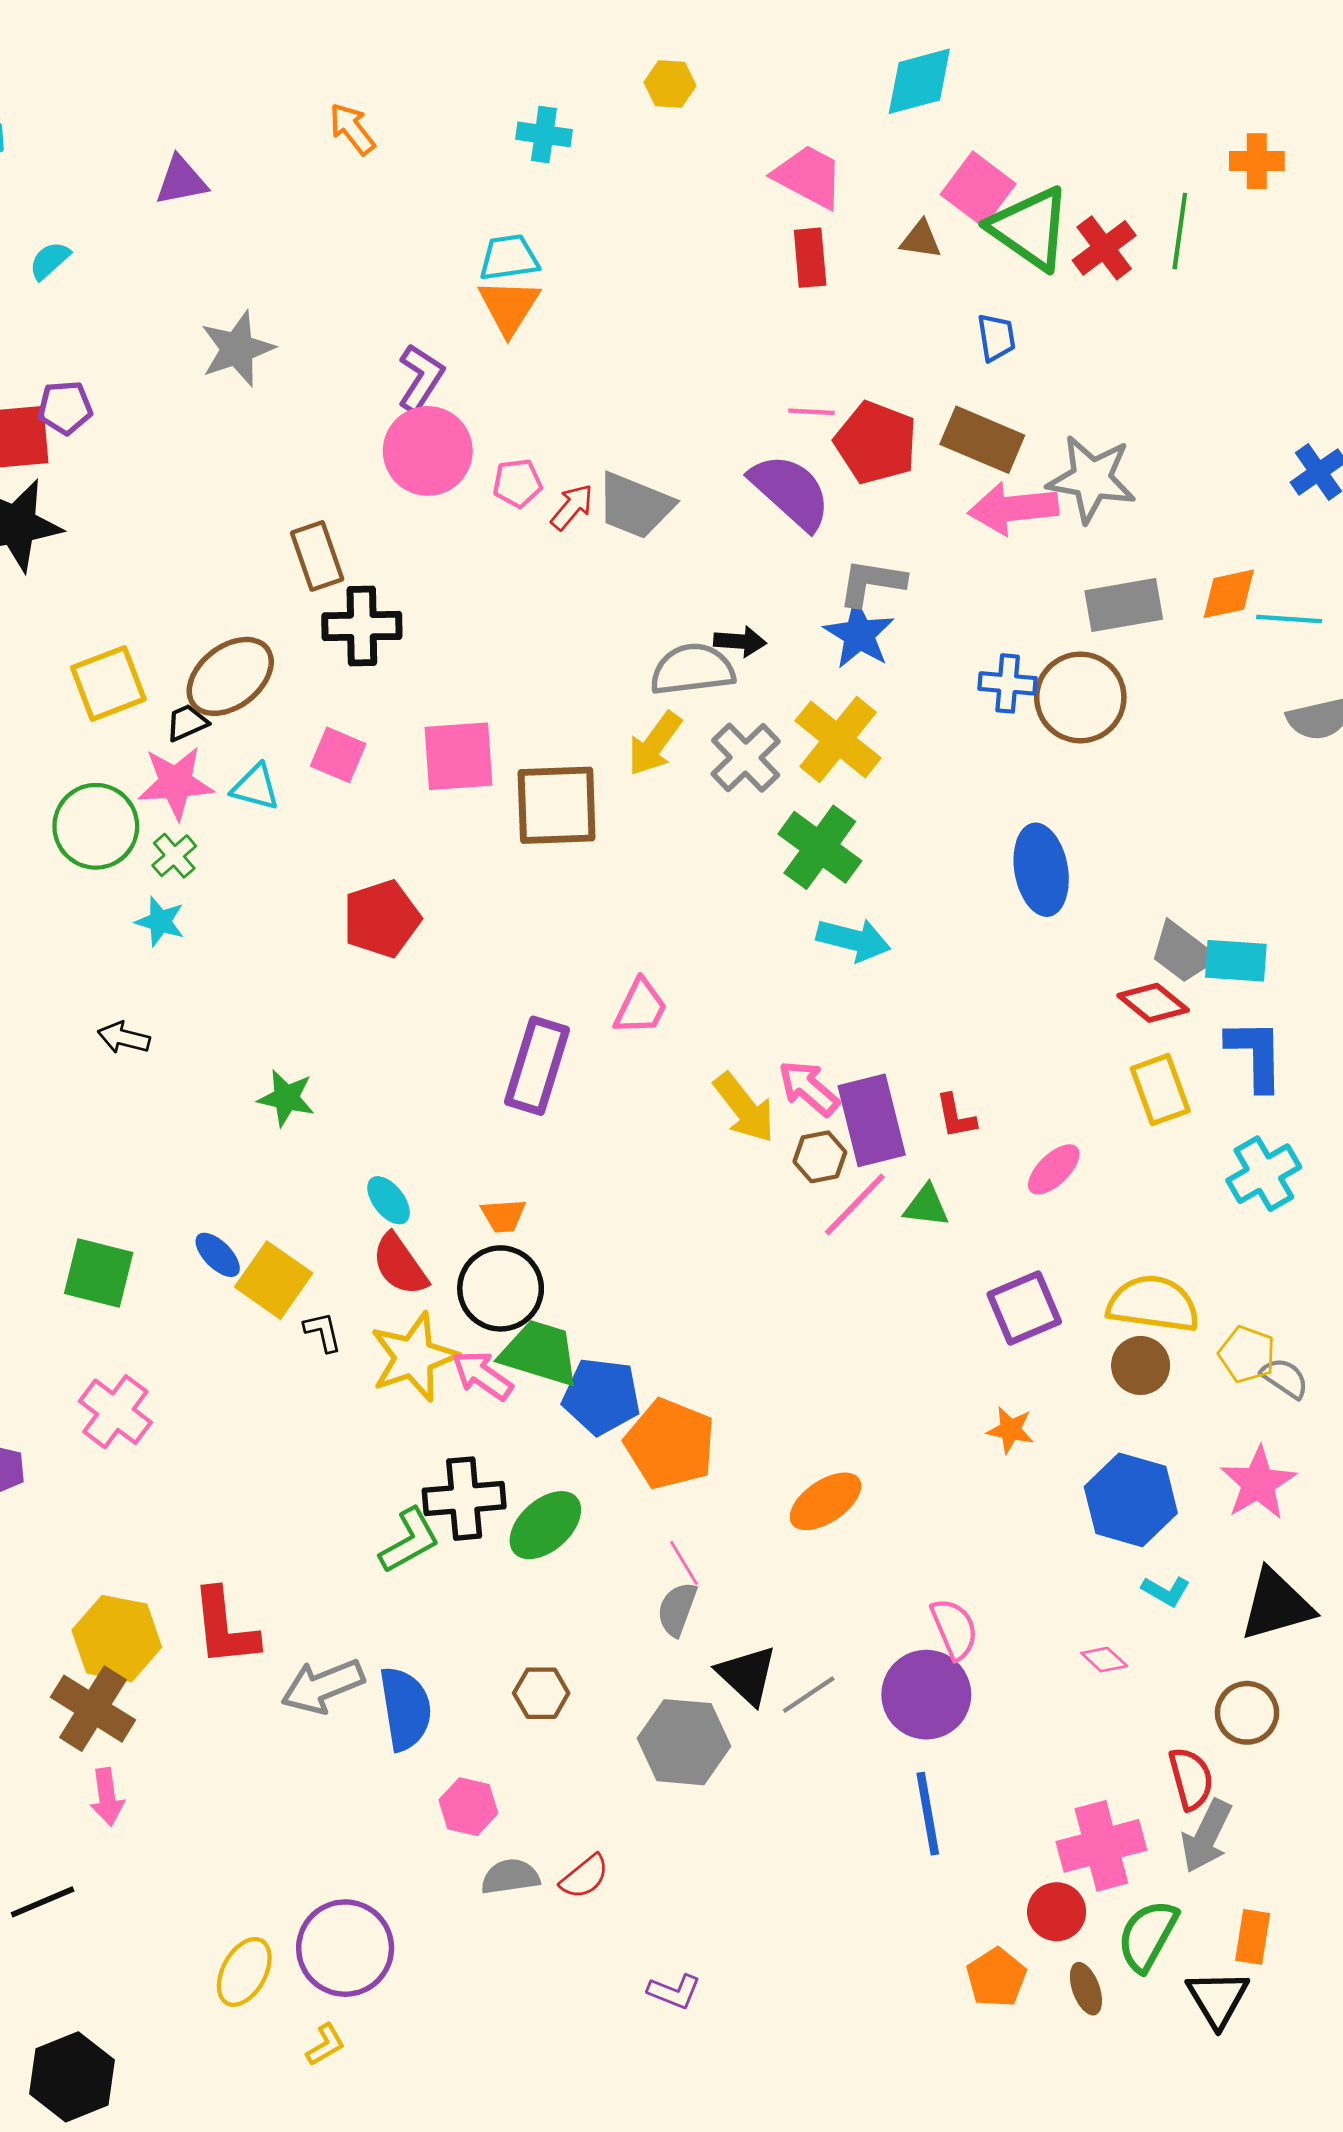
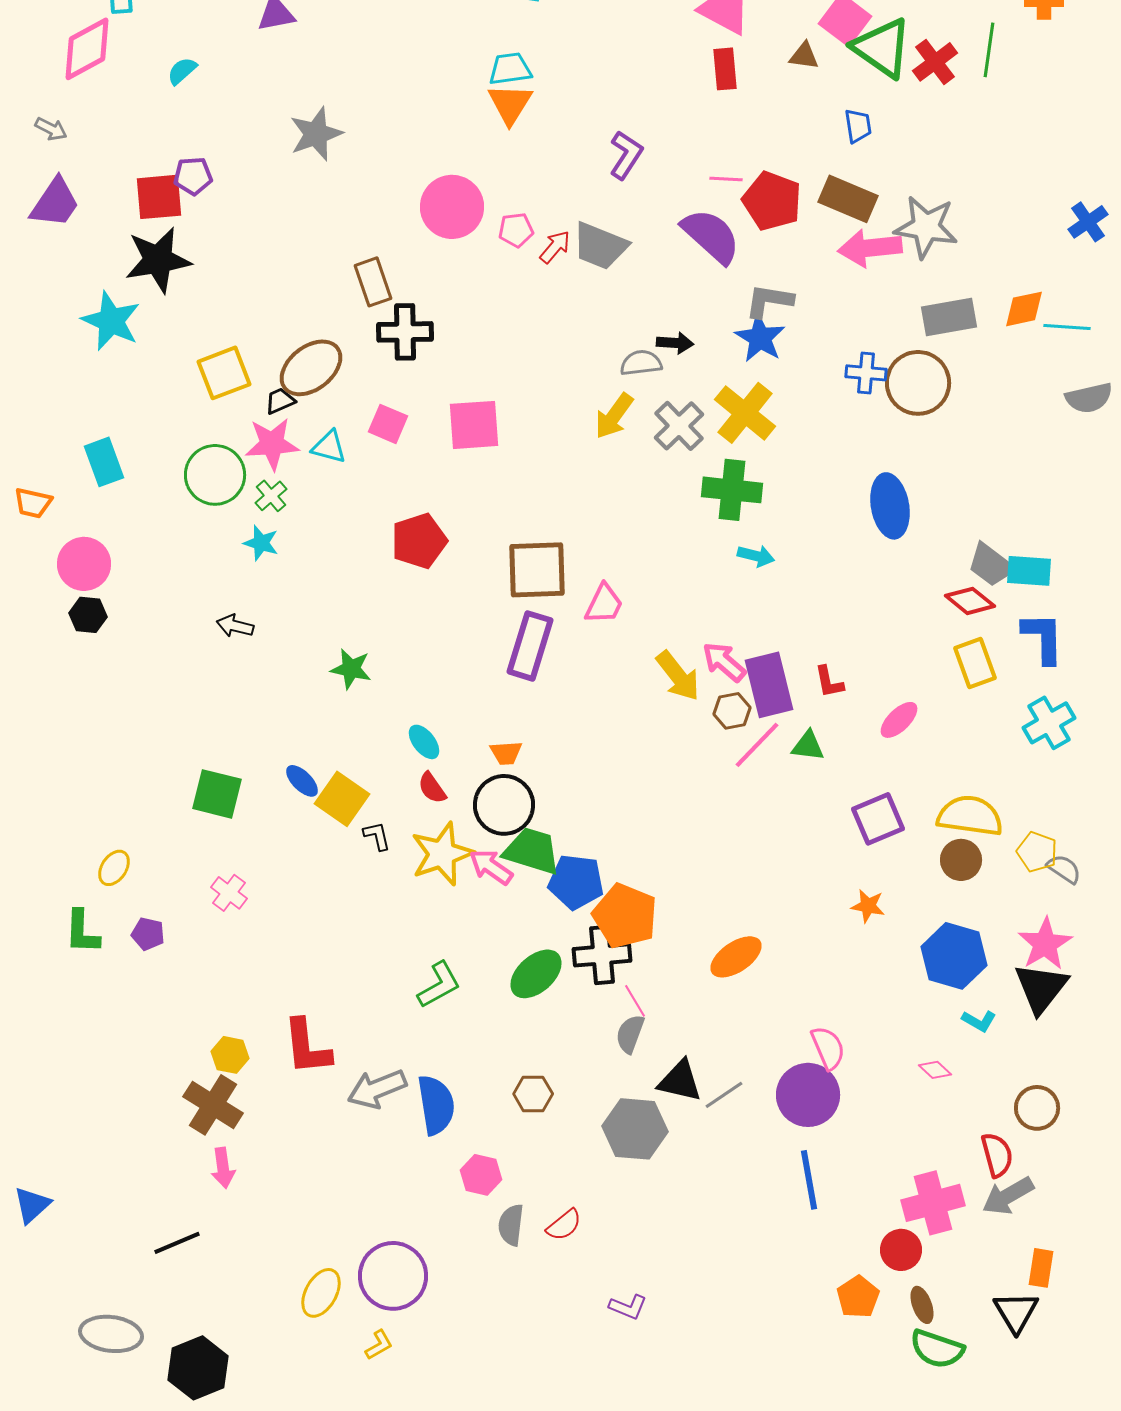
purple L-shape: (421, 378) -> (626, 155), moved
gray semicircle: (692, 669) -> (641, 363), size x0.7
brown square: (557, 805) -> (537, 570), moved
green cross: (820, 847) -> (732, 490), turned -30
cyan arrow: (853, 940) -> (756, 556), size x0.7
red semicircle: (400, 1265) -> (432, 788), size x0.7
pink cross: (115, 1412) -> (229, 893), size x0.7
black cross: (464, 1499) -> (602, 955), moved
black triangle: (1276, 1605) -> (1041, 988), moved, turned -36
yellow hexagon: (117, 1639) -> (230, 1055), size x0.6
black triangle: (747, 1675) -> (680, 1081), turned -30
gray arrow: (1206, 1836) -> (1008, 1196), turned 34
gray semicircle: (510, 1877) -> (511, 1225), turned -75
green semicircle: (1148, 1935) -> (937, 1349), moved, turned -100

